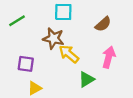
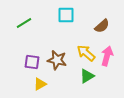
brown star: (53, 38) -> (57, 60), moved
yellow arrow: (69, 54) -> (86, 53), moved

